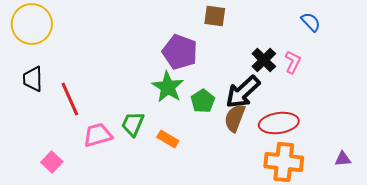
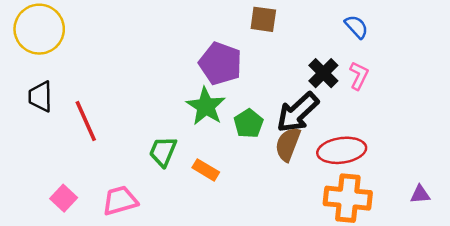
blue semicircle: (311, 22) -> (356, 27), moved
pink trapezoid: (98, 135) -> (120, 201), moved

